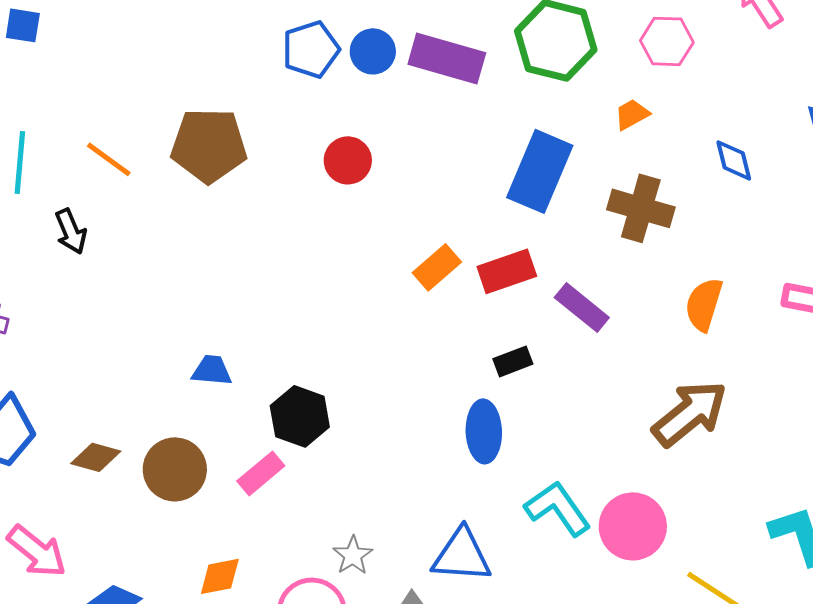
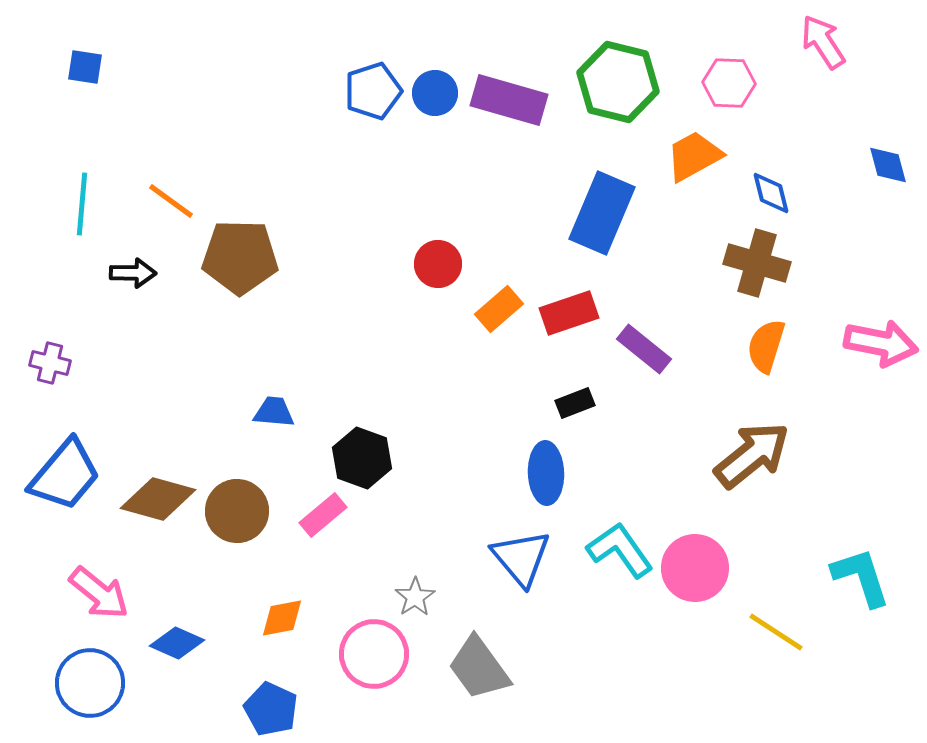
orange trapezoid: (632, 114) -> (694, 156), size x1.6
brown pentagon: (209, 145) -> (240, 257), moved
red circle: (348, 160) -> (438, 264), moved
blue diamond: (734, 160) -> (771, 193), moved
brown cross: (641, 208) -> (757, 263), moved
black arrow: (71, 231) -> (133, 273), turned -66
brown diamond: (96, 457) -> (158, 499), size x1.5
blue triangle: (462, 555) -> (521, 558), moved, turned 46

